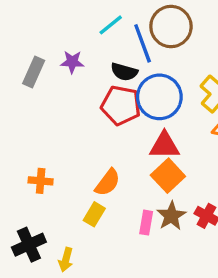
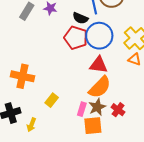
orange square: (168, 176) -> (93, 126), moved, turned 30
orange cross: (41, 181) -> (22, 76), size x1.6
orange semicircle: (108, 182) -> (100, 87), moved, size x1.4

